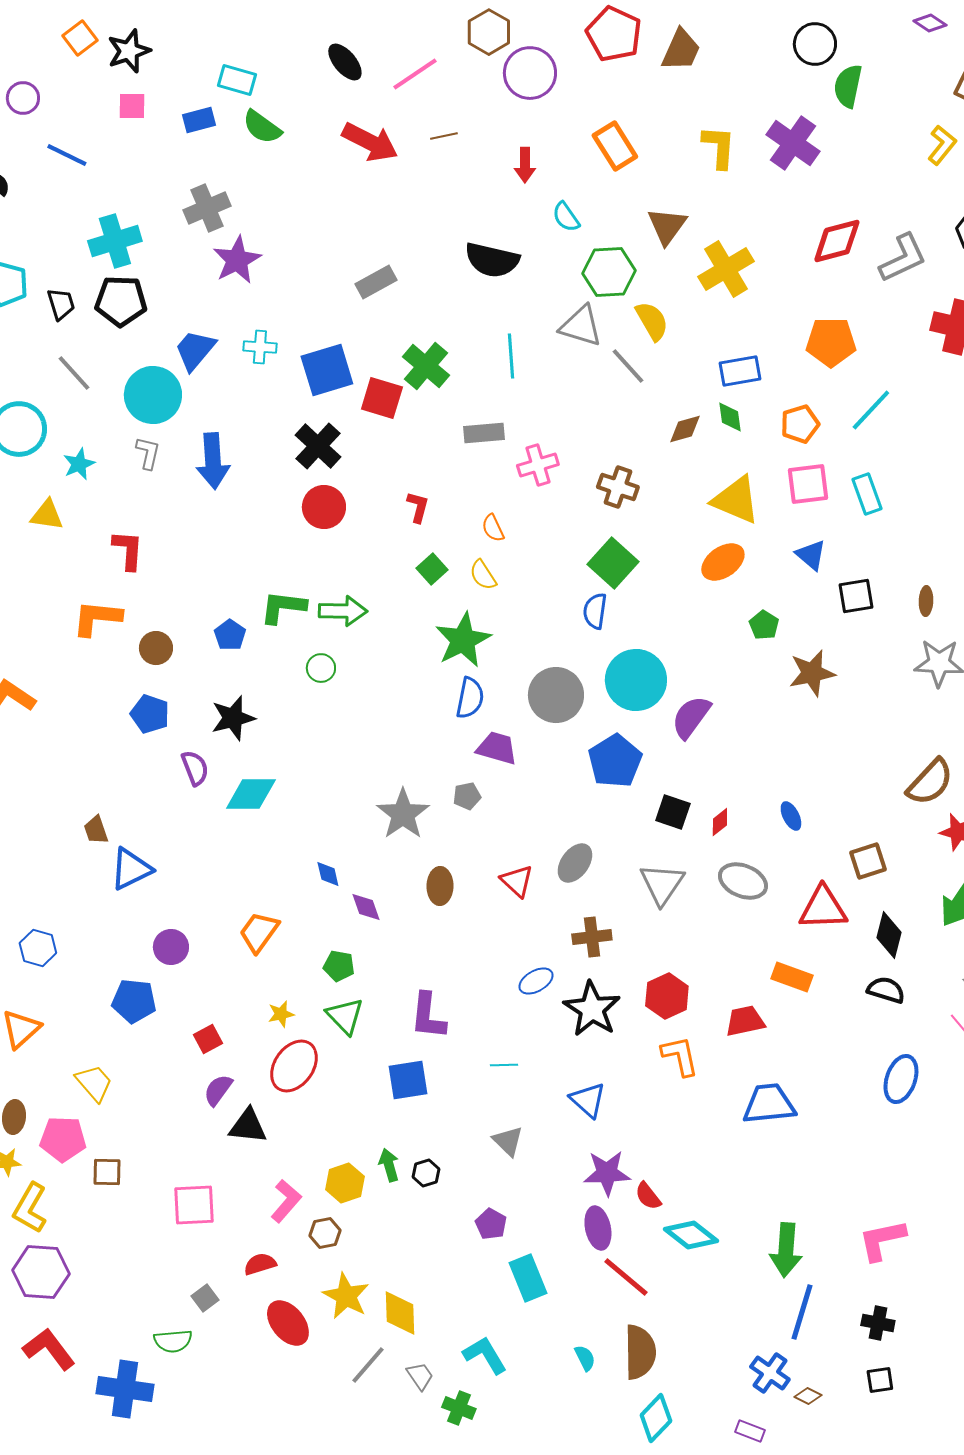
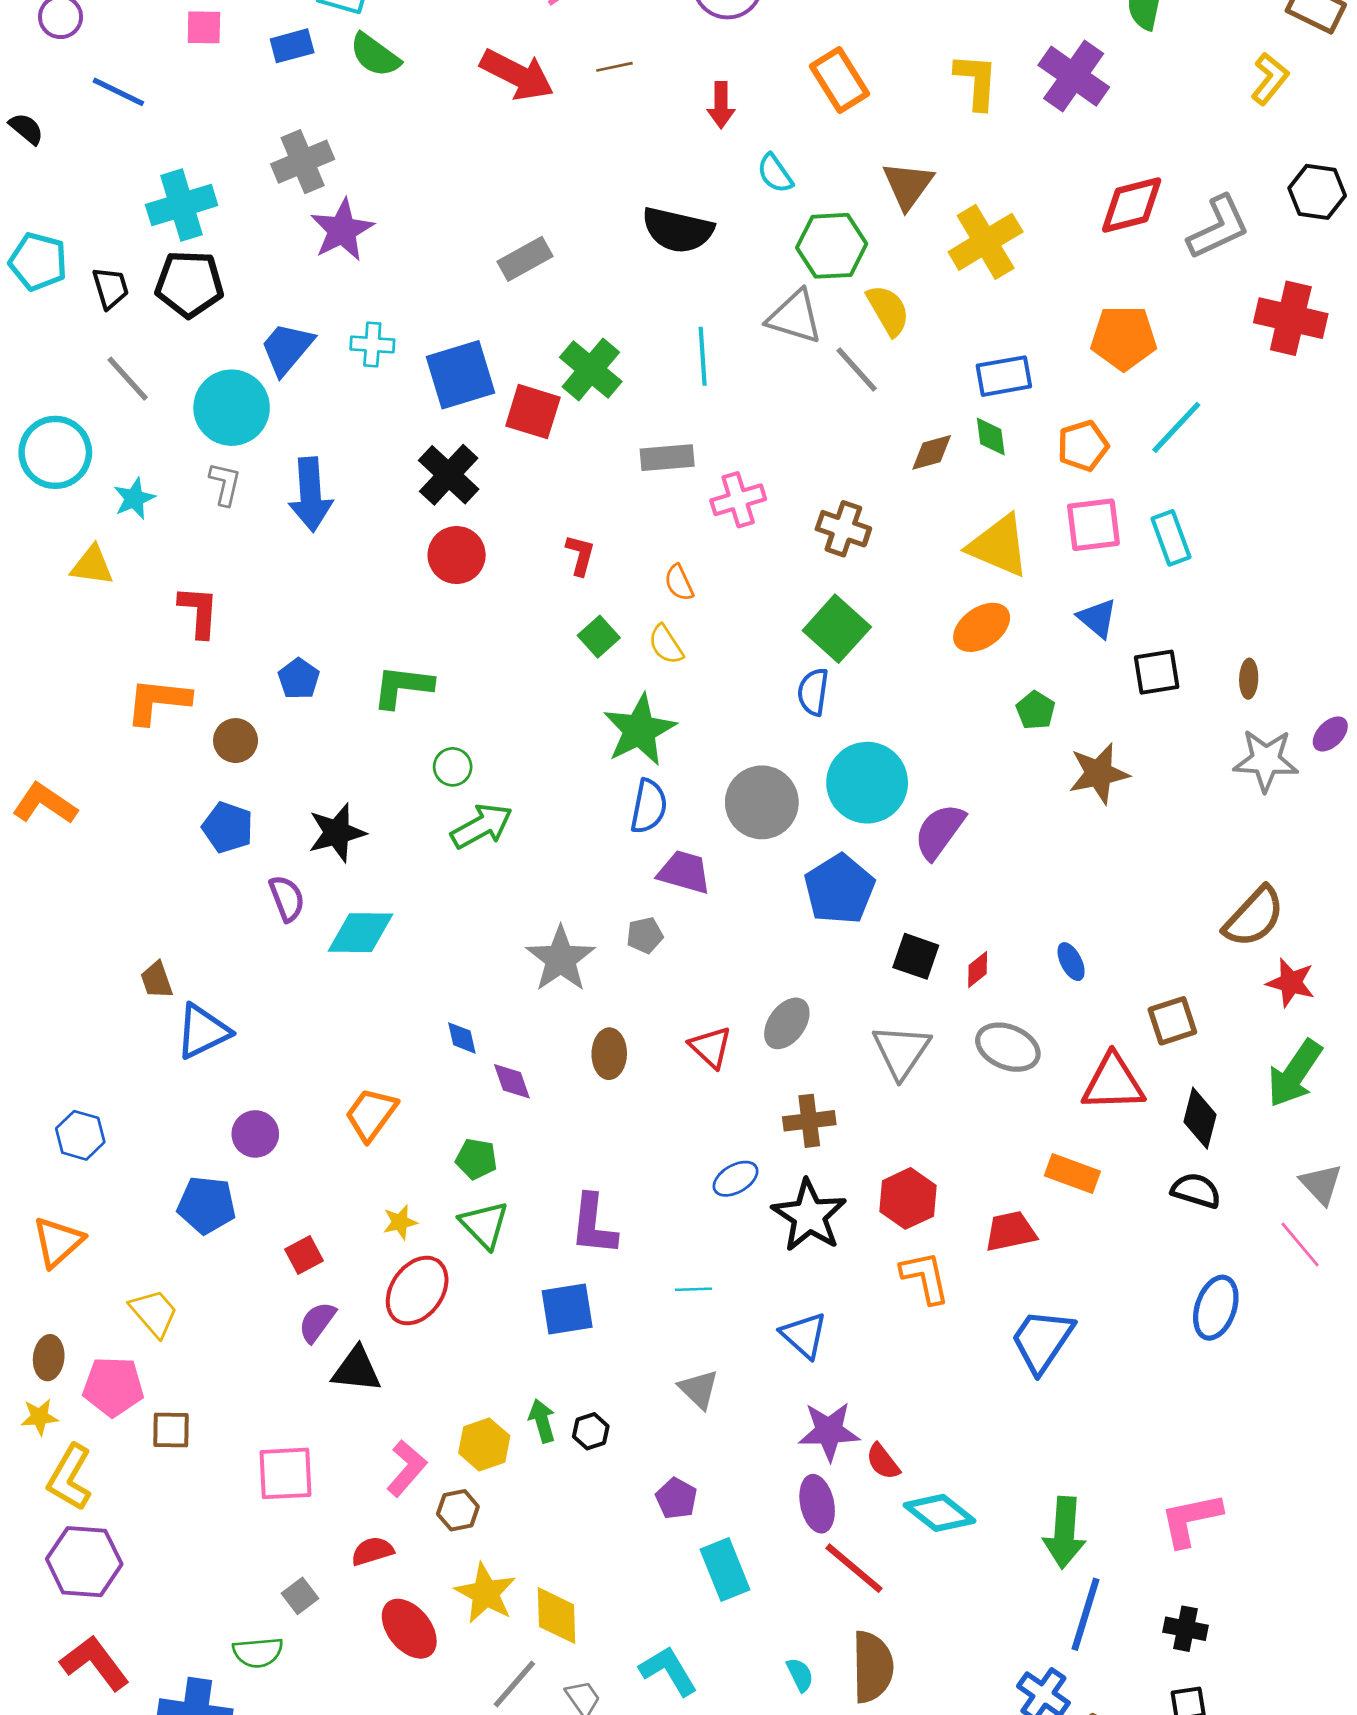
green arrow: (343, 611) -> (482, 826), moved, turned -30
blue pentagon: (230, 635) -> (299, 679), moved
blue trapezoid: (769, 1104) -> (1042, 1341), turned -50

